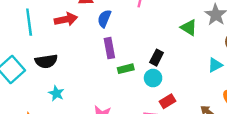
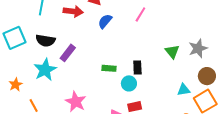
purple rectangle: (109, 48) -> (68, 53), moved, turned 30
black rectangle: (157, 58) -> (137, 68), turned -48
cyan star: (56, 93) -> (45, 70), size x1.6

